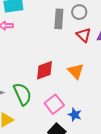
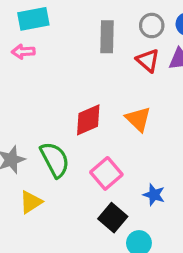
gray circle: (79, 12) -> (152, 26), moved
blue star: (75, 115) -> (154, 195), moved

